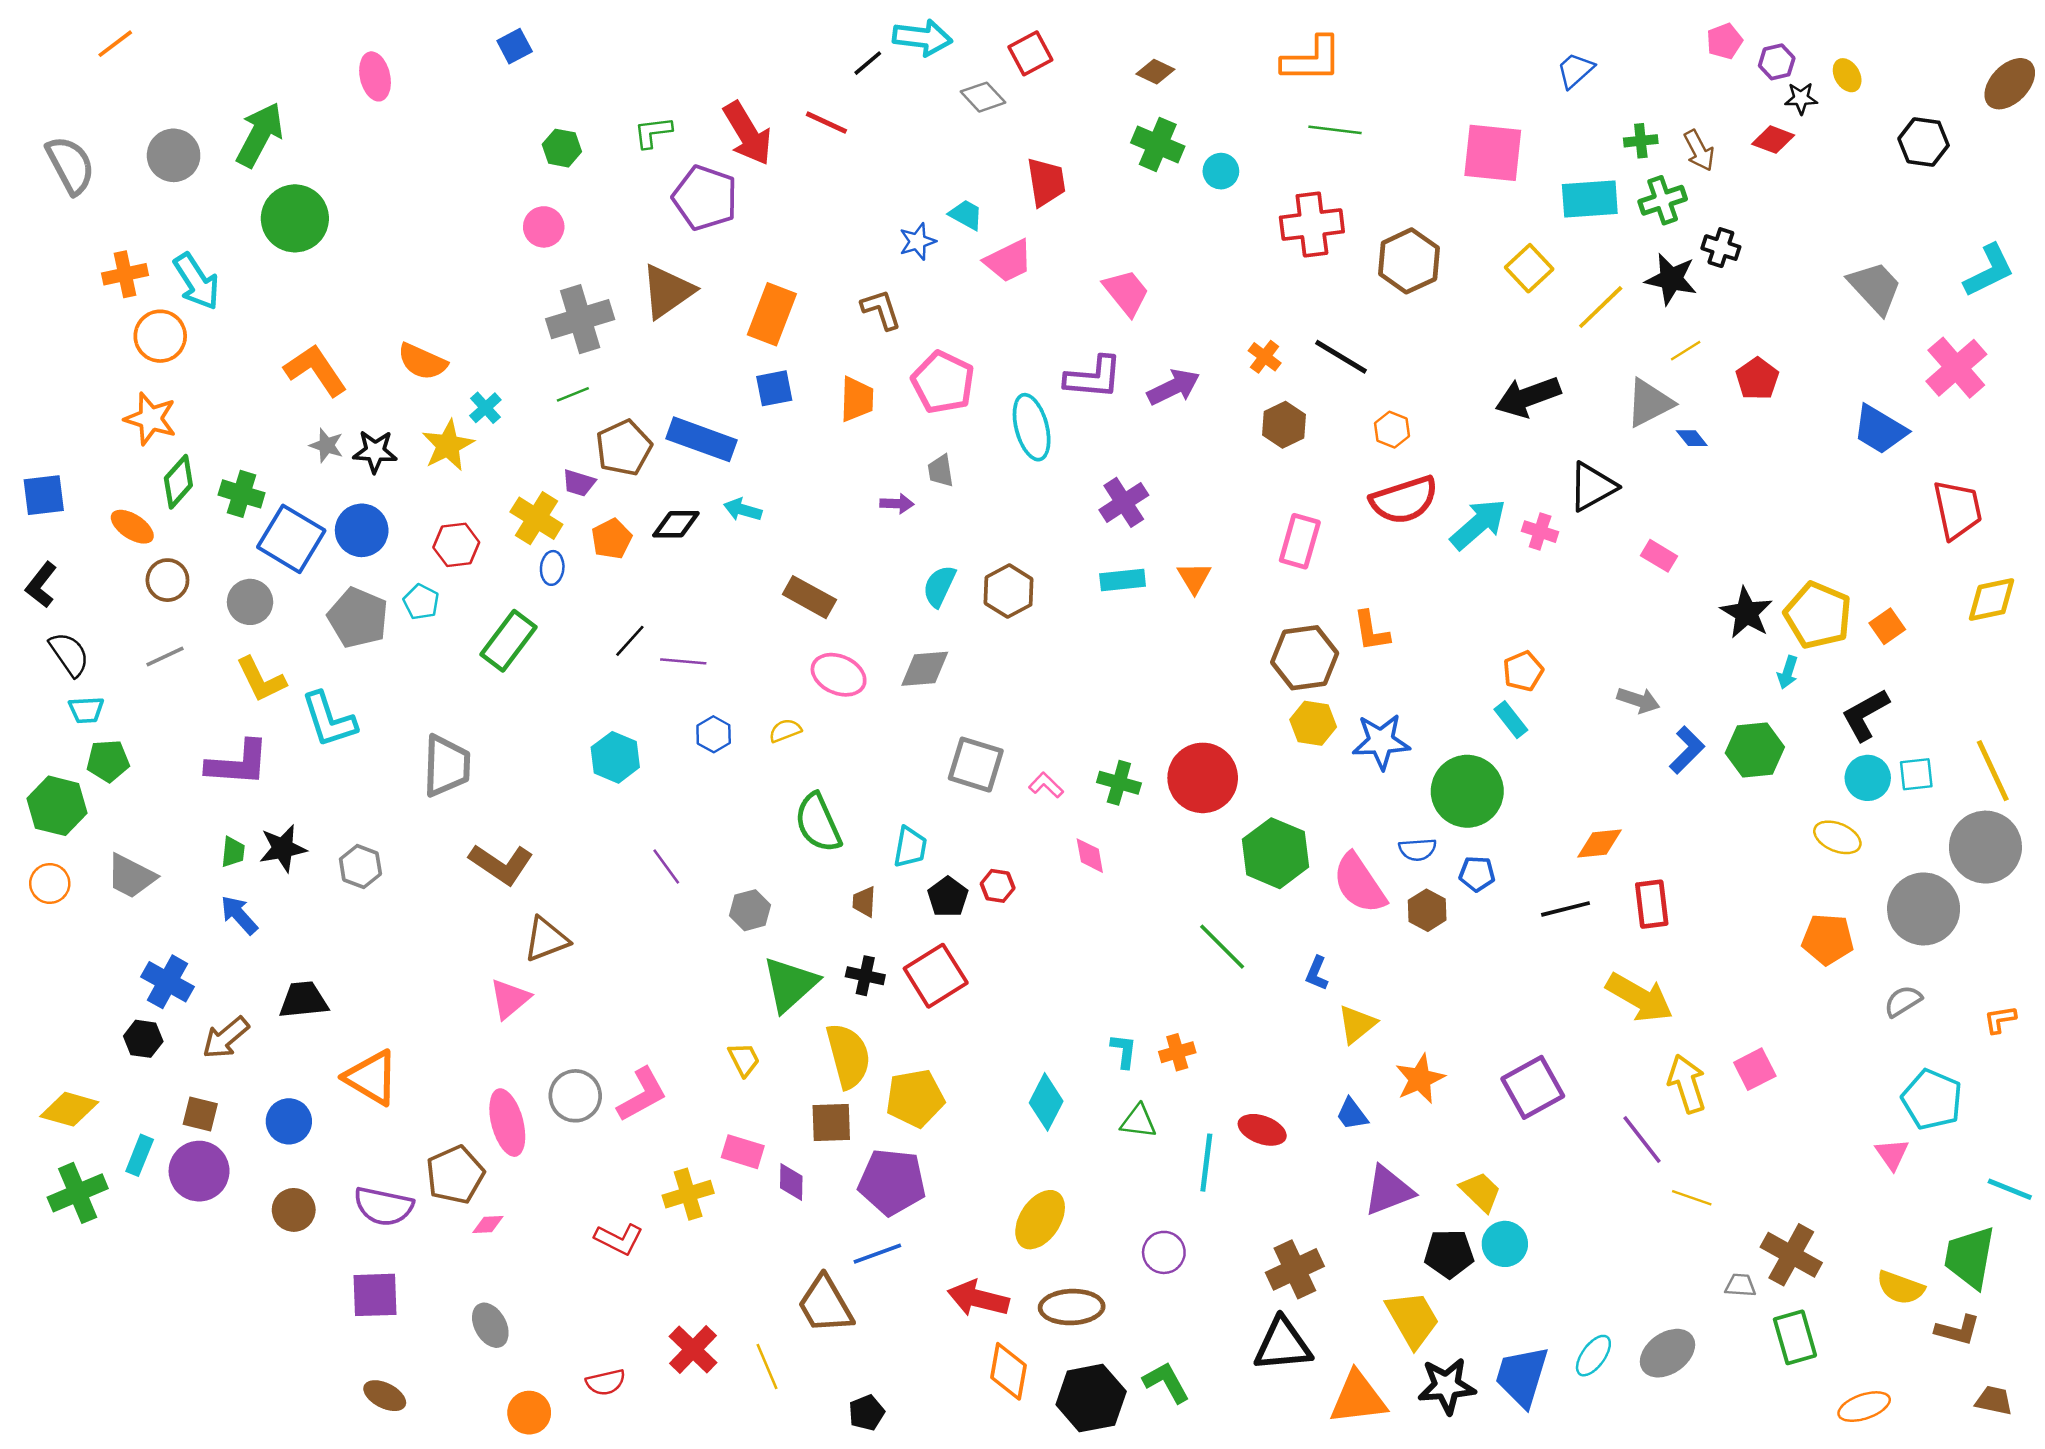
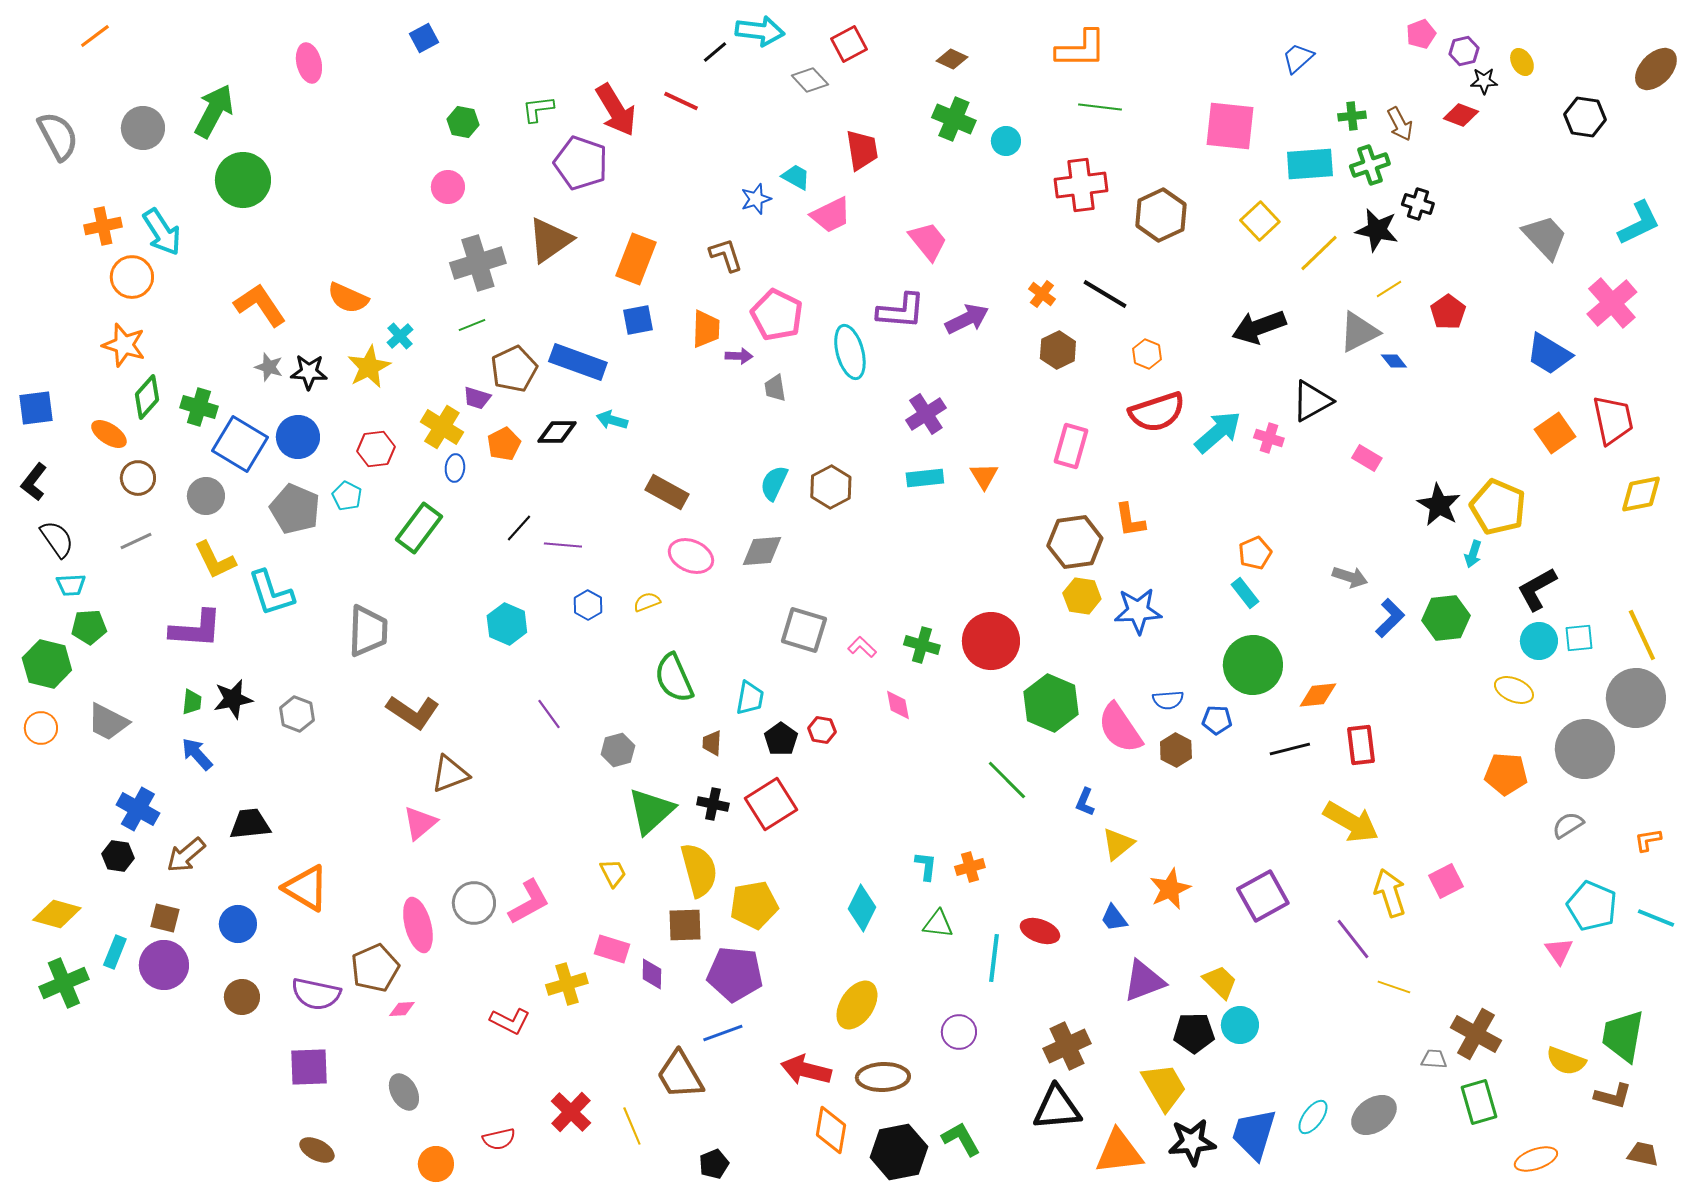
purple arrow: (897, 504) -> (739, 356), moved
orange square: (1887, 626) -> (1555, 433), moved, size x1.4
green circle: (1467, 791) -> (1253, 665), moved
cyan line: (2010, 1189) -> (1656, 918), moved

